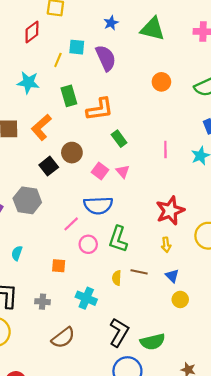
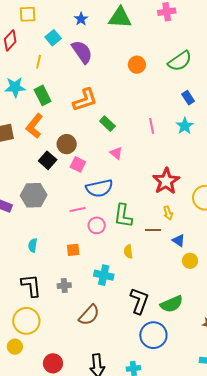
cyan square: (77, 47) -> (53, 38), moved, turned -35
green rectangle: (69, 96) -> (43, 95), moved
pink square: (100, 171) -> (78, 164), moved
pink line: (71, 224) -> (78, 210), turned 42
brown line: (139, 272) -> (153, 230), moved

